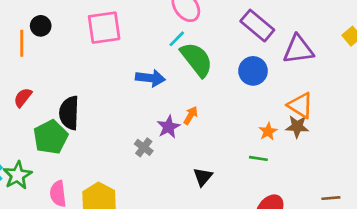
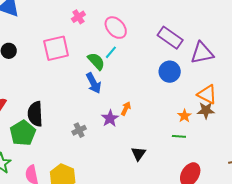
green semicircle: (197, 59) -> (96, 61), moved, size x0.7
blue arrow: (150, 78) -> (94, 83), turned 60
gray cross: (144, 147) -> (79, 130), moved, turned 32

